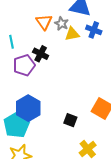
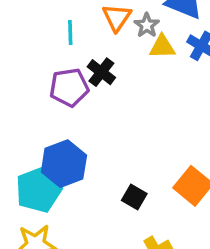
cyan line: (12, 42) -> (70, 32), moved

